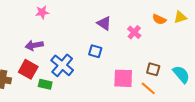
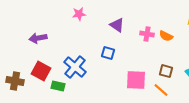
pink star: (42, 12) -> (79, 14), moved
orange semicircle: (159, 19) -> (166, 36), moved
pink cross: (134, 32) -> (147, 34), turned -32
purple arrow: (34, 45) -> (38, 38), moved

